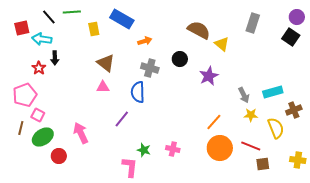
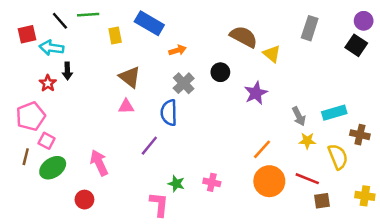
gray cross: (150, 68) -> (184, 83), turned 30
brown cross: (294, 110) -> (360, 135), turned 35
red circle: (59, 156) -> (84, 200), moved

